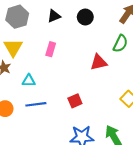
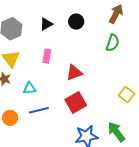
red triangle: (99, 62) -> (74, 73), moved
red square: (75, 101) -> (76, 103), size x1.5

